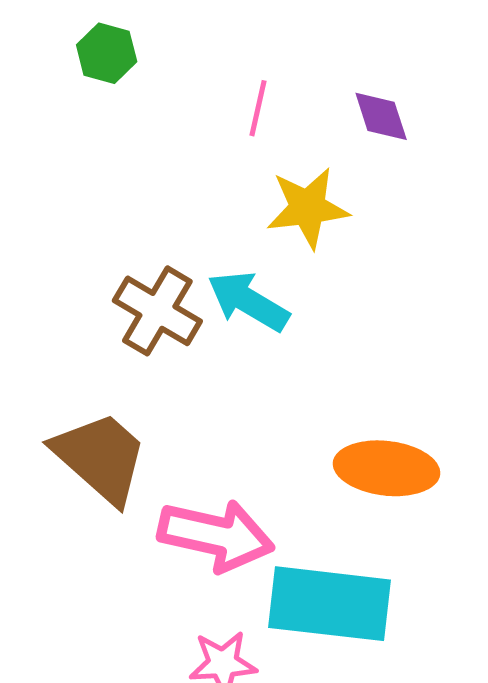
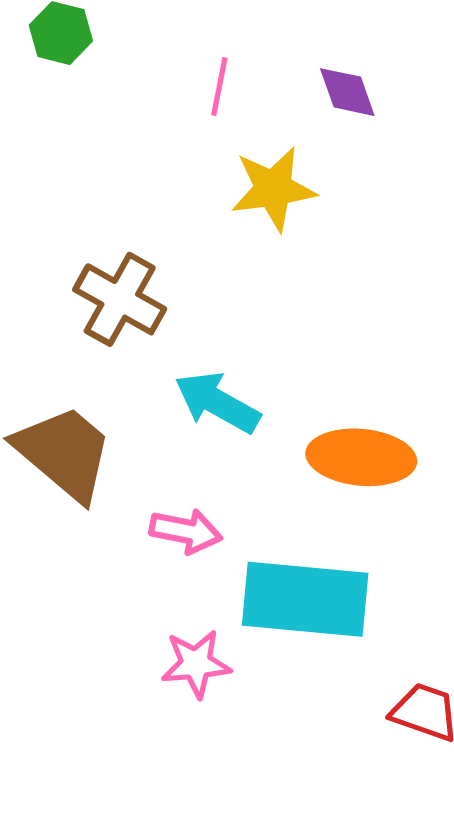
cyan arrow: (248, 301) -> (217, 402), moved
pink arrow: (216, 536) -> (186, 531), size x0.6

